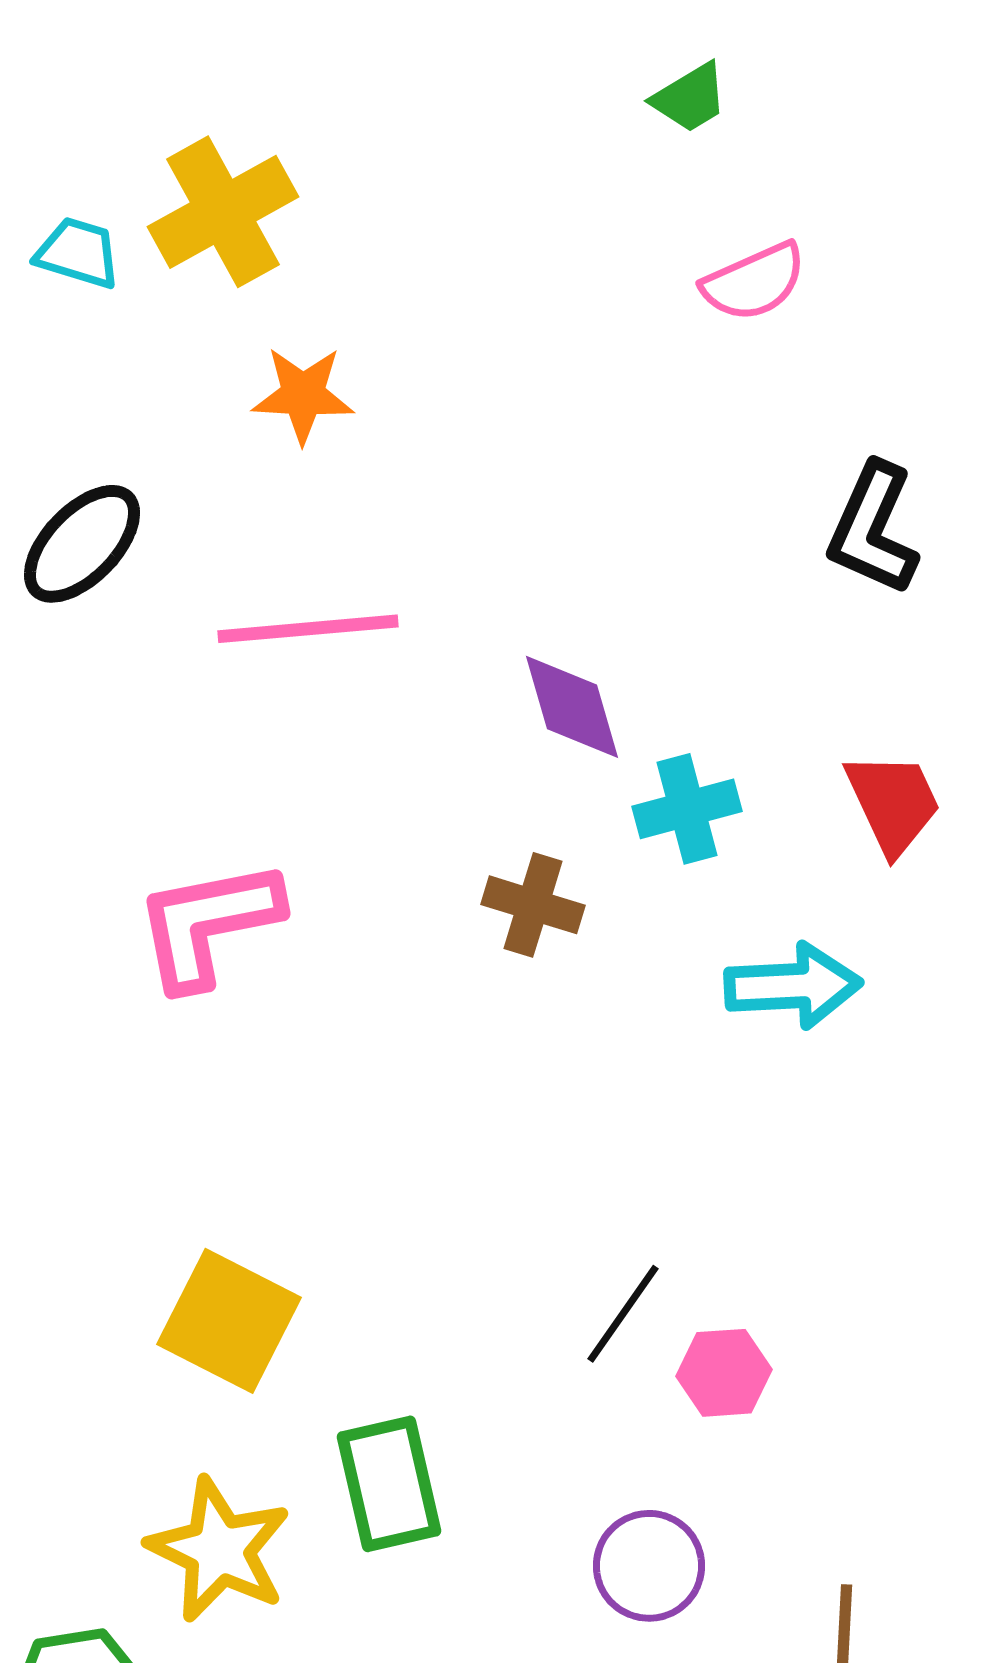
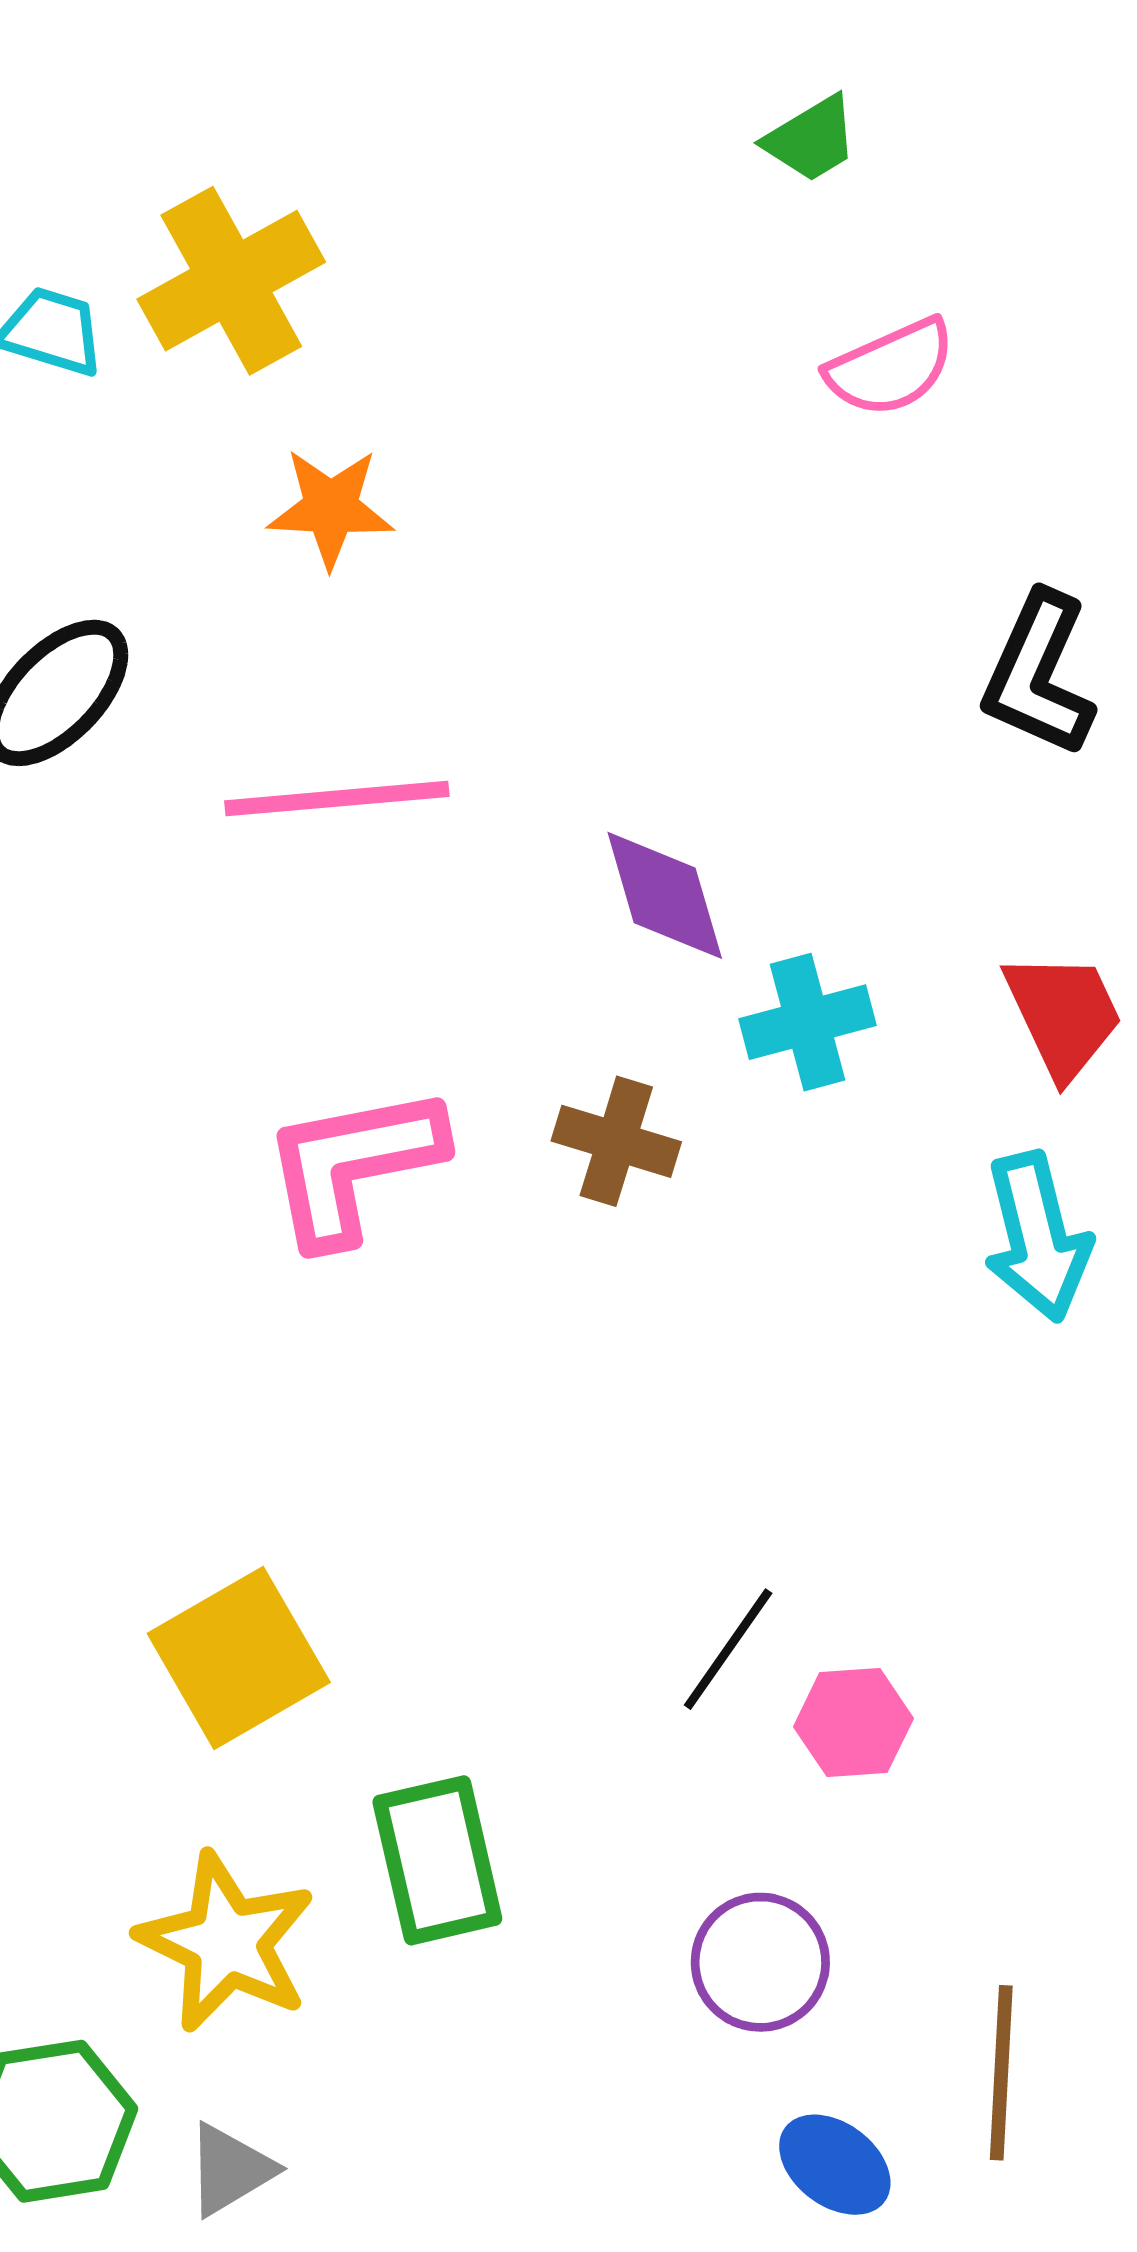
pink L-shape: (208, 924) -> (353, 1165), moved
cyan arrow: (793, 986) -> (1037, 1237), moved, turned 79
yellow square: (229, 1321) -> (239, 1658), turned 33

